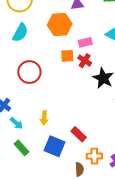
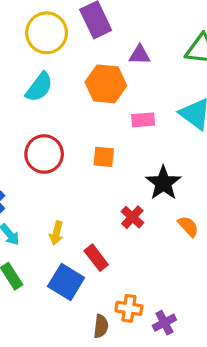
orange square: (67, 56) -> (104, 157), moved
red cross: (85, 61) -> (132, 217), moved
red rectangle: (79, 134) -> (96, 258), moved

